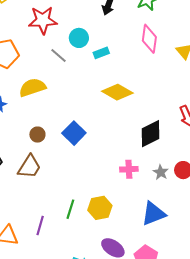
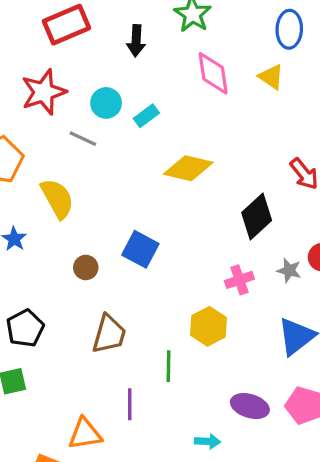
yellow semicircle: (32, 87) -> (57, 199), turned 96
brown trapezoid: (29, 167) -> (109, 334), moved
yellow hexagon: (100, 208) -> (208, 326), moved

